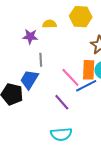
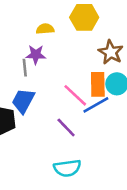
purple star: (30, 37) -> (36, 55), moved
gray line: (41, 60) -> (25, 68), moved

